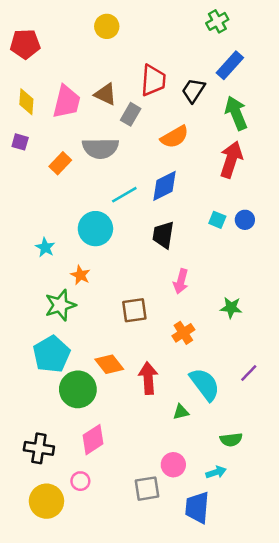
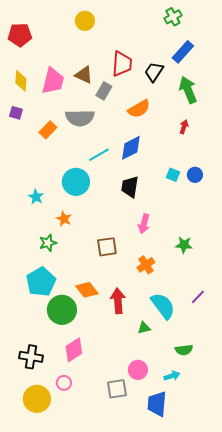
red arrow: (231, 160) -> (184, 127), size x0.5
green star: (60, 305) -> (48, 243), size x0.7

